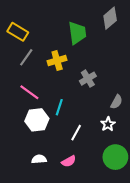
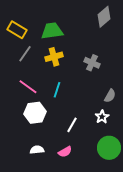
green trapezoid: (77, 33) -> (52, 31), moved, turned -90
gray cross: (88, 79) -> (92, 63), moved, turned -35
cyan line: (59, 107) -> (57, 90), moved

